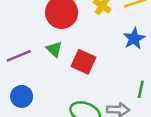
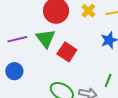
green triangle: (54, 49) -> (46, 39), size x1.5

